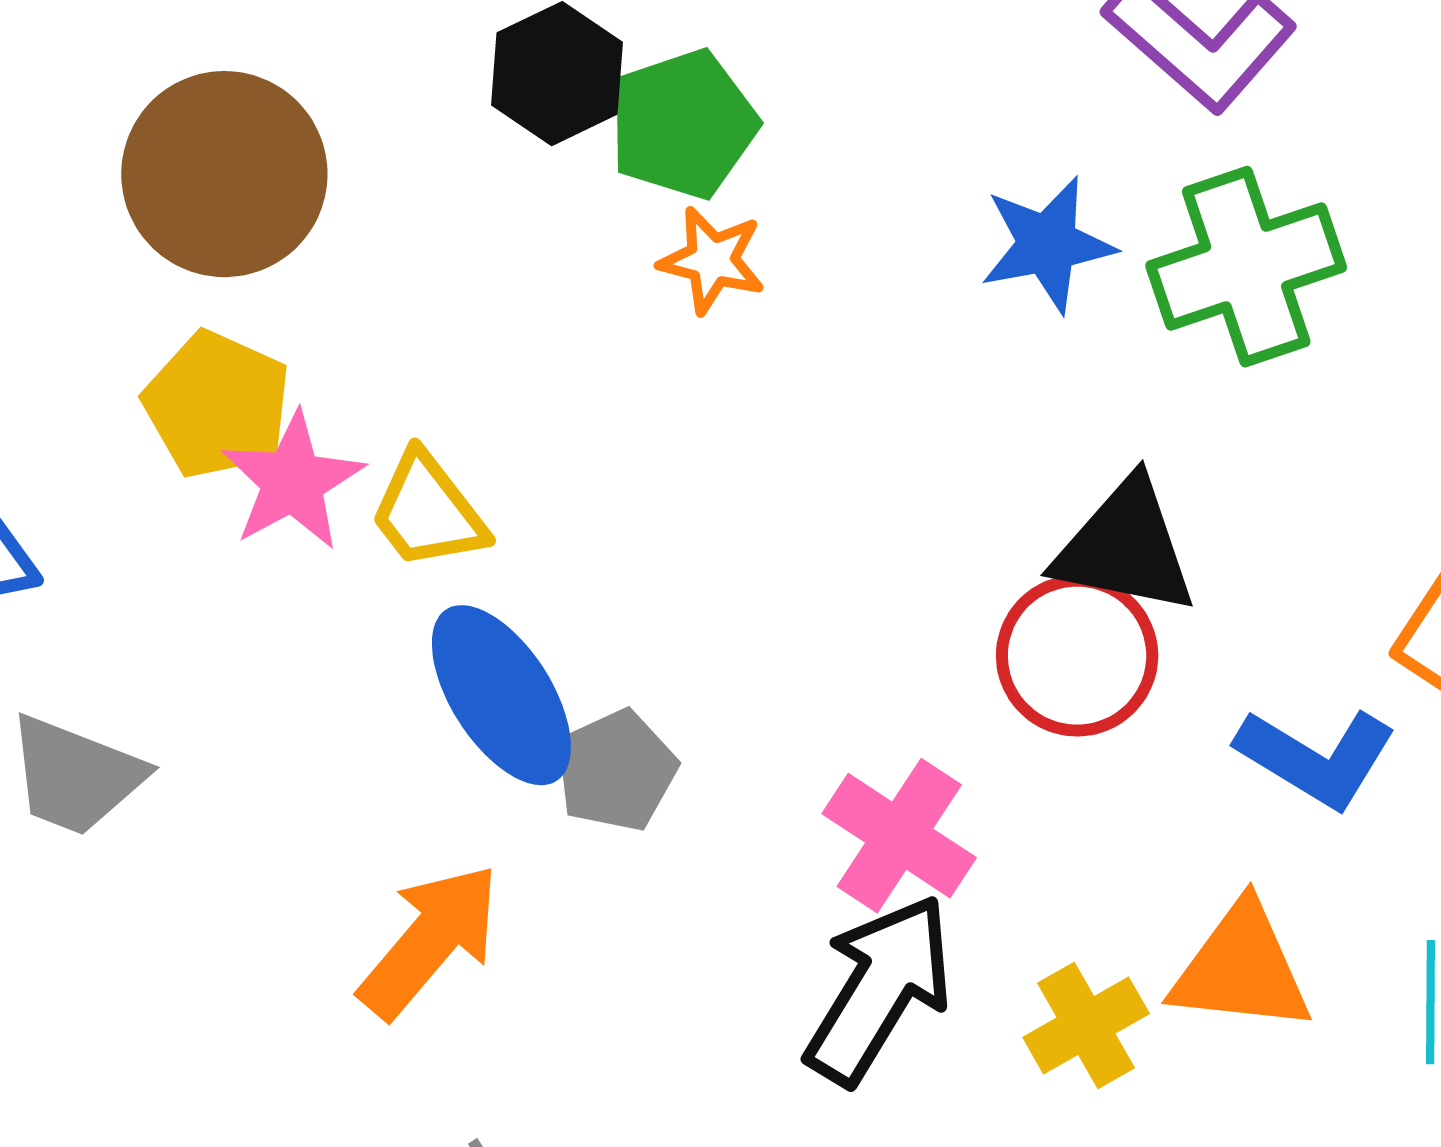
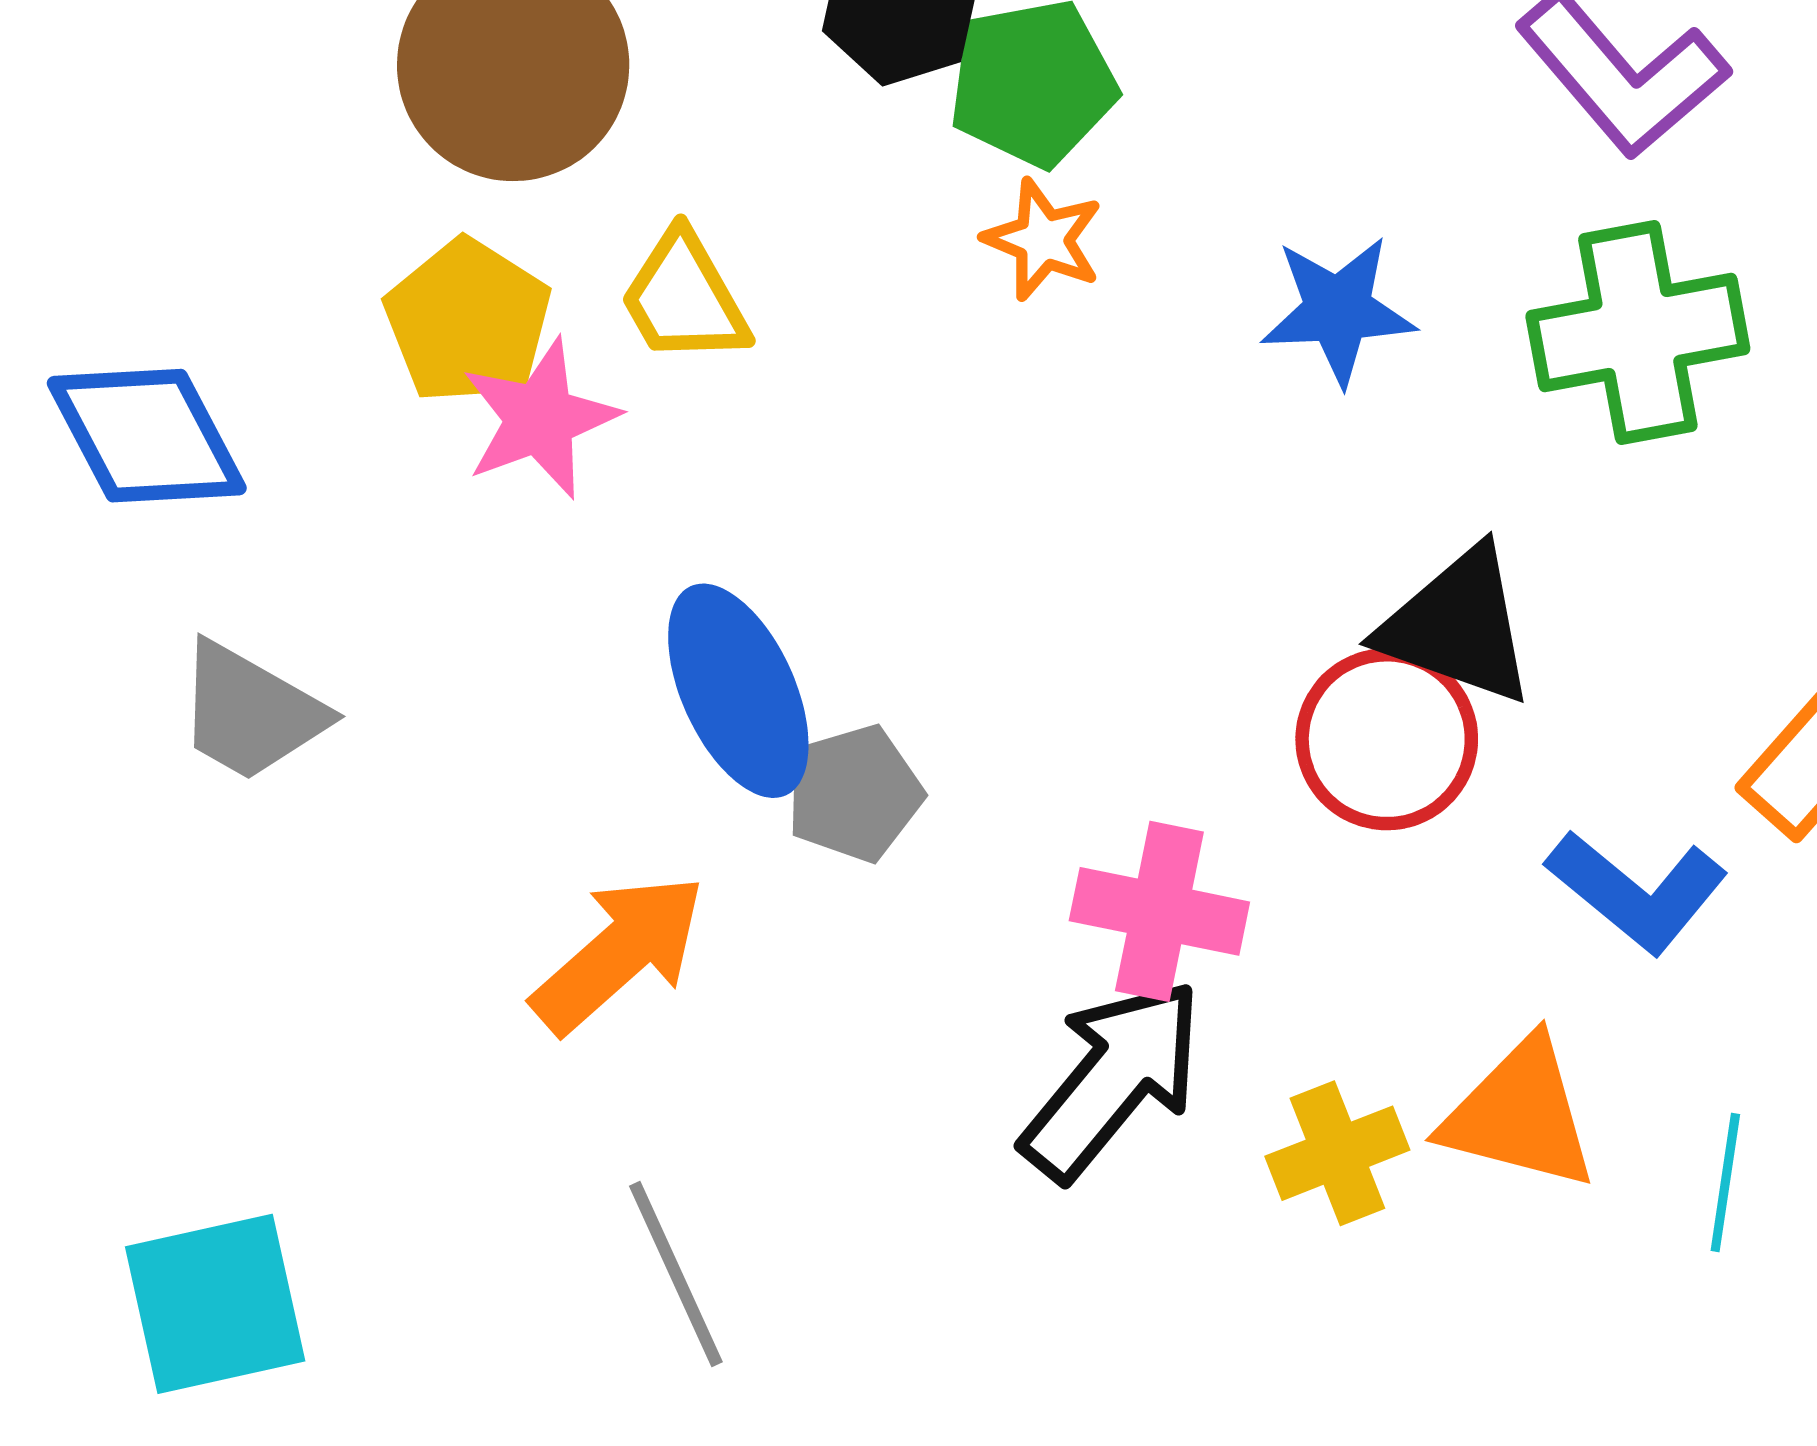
blue star: (1047, 244) -> (1338, 310), moved
yellow trapezoid: (428, 511) -> (684, 298), moved
pink cross: (899, 836) -> (1159, 911), turned -30

